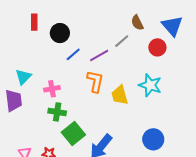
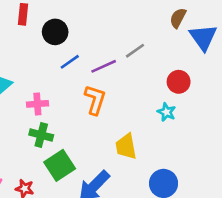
brown semicircle: (137, 23) -> (178, 18), moved, turned 49
red circle: (157, 47) -> (179, 82), moved
cyan star: (150, 85) -> (167, 112), size x0.6
yellow trapezoid: (120, 95) -> (126, 146), moved

